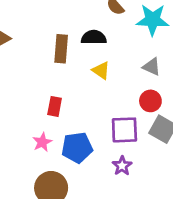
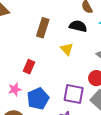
black semicircle: (94, 37) -> (78, 26), moved
blue pentagon: (77, 148) -> (38, 99), turned -30

